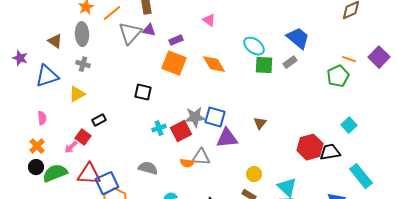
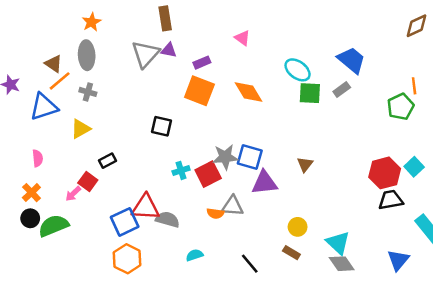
orange line: (112, 13) -> (60, 81), moved
orange line: (349, 59) -> (414, 86), turned 64
red hexagon: (310, 147) -> (385, 173), moved
red triangle: (89, 174) -> (145, 207), moved
blue square: (107, 183) -> (125, 222), moved

